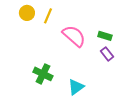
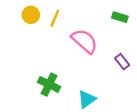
green rectangle: (105, 36) -> (120, 17), moved

